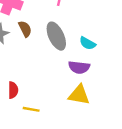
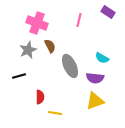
gray ellipse: (56, 36) -> (70, 66), moved
yellow triangle: (79, 95) -> (95, 101), turned -30

